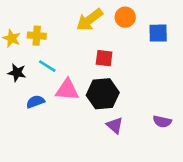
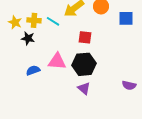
cyan line: (47, 66) -> (53, 21), moved
black star: (17, 73) -> (28, 38), moved
purple triangle: (115, 125) -> (84, 88), moved

